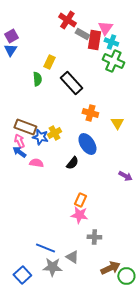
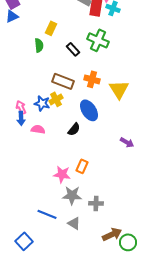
blue triangle: (10, 50) -> (12, 16), turned 32
green cross: (113, 61) -> (98, 40), moved
black rectangle: (71, 83) -> (73, 49), size x0.6
yellow triangle: (117, 123) -> (119, 89), size x1.5
brown rectangle: (25, 127) -> (63, 81), moved
blue arrow: (19, 152) -> (21, 118), turned -128
pink star: (79, 215) -> (62, 174), moved
gray star: (52, 267) -> (72, 195), moved

